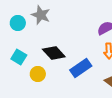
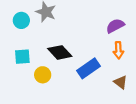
cyan square: (19, 57) -> (22, 57), turned -35

